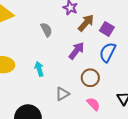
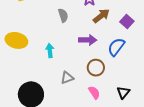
purple square: (107, 29) -> (127, 21), moved
purple arrow: (76, 51) -> (88, 40), turned 42

